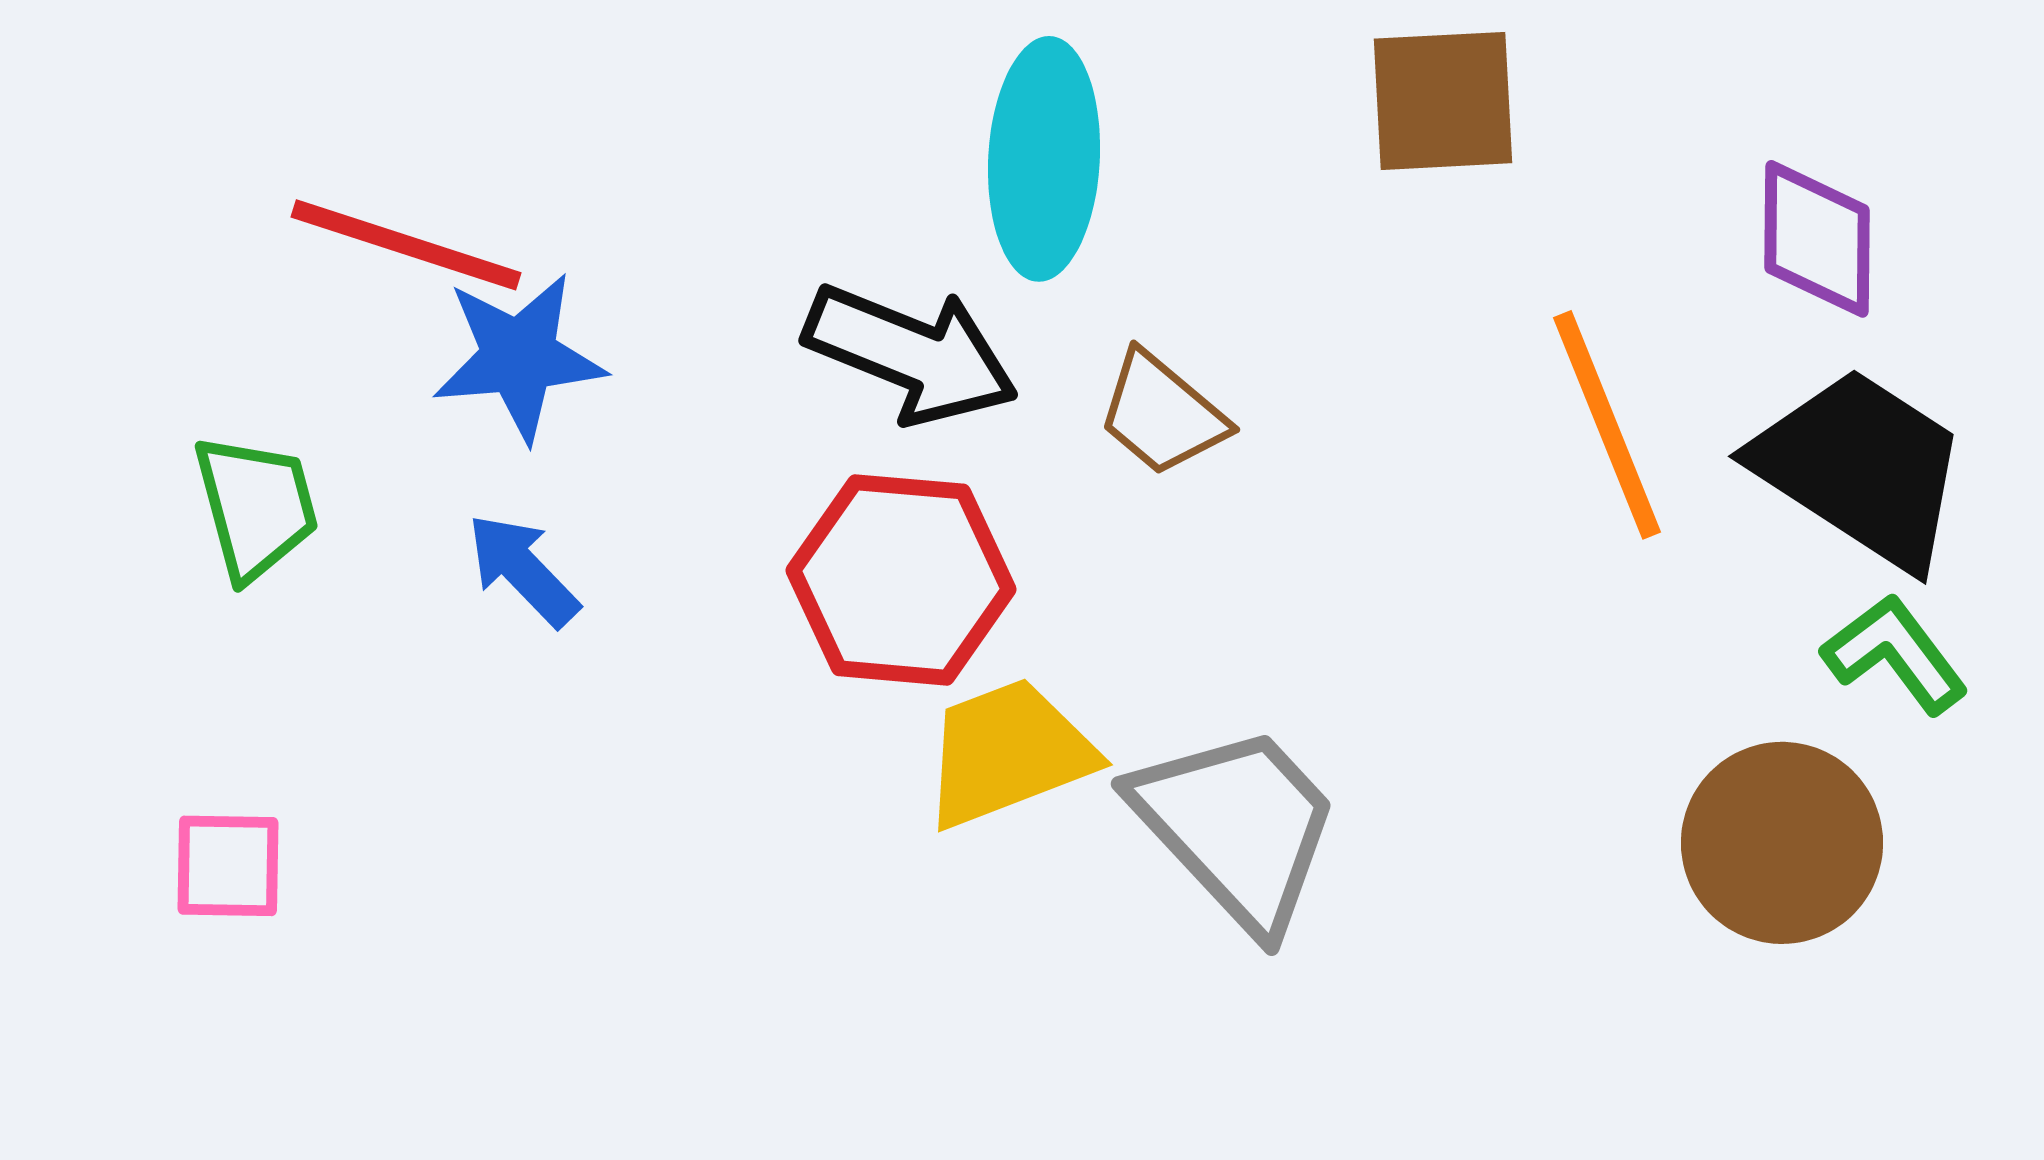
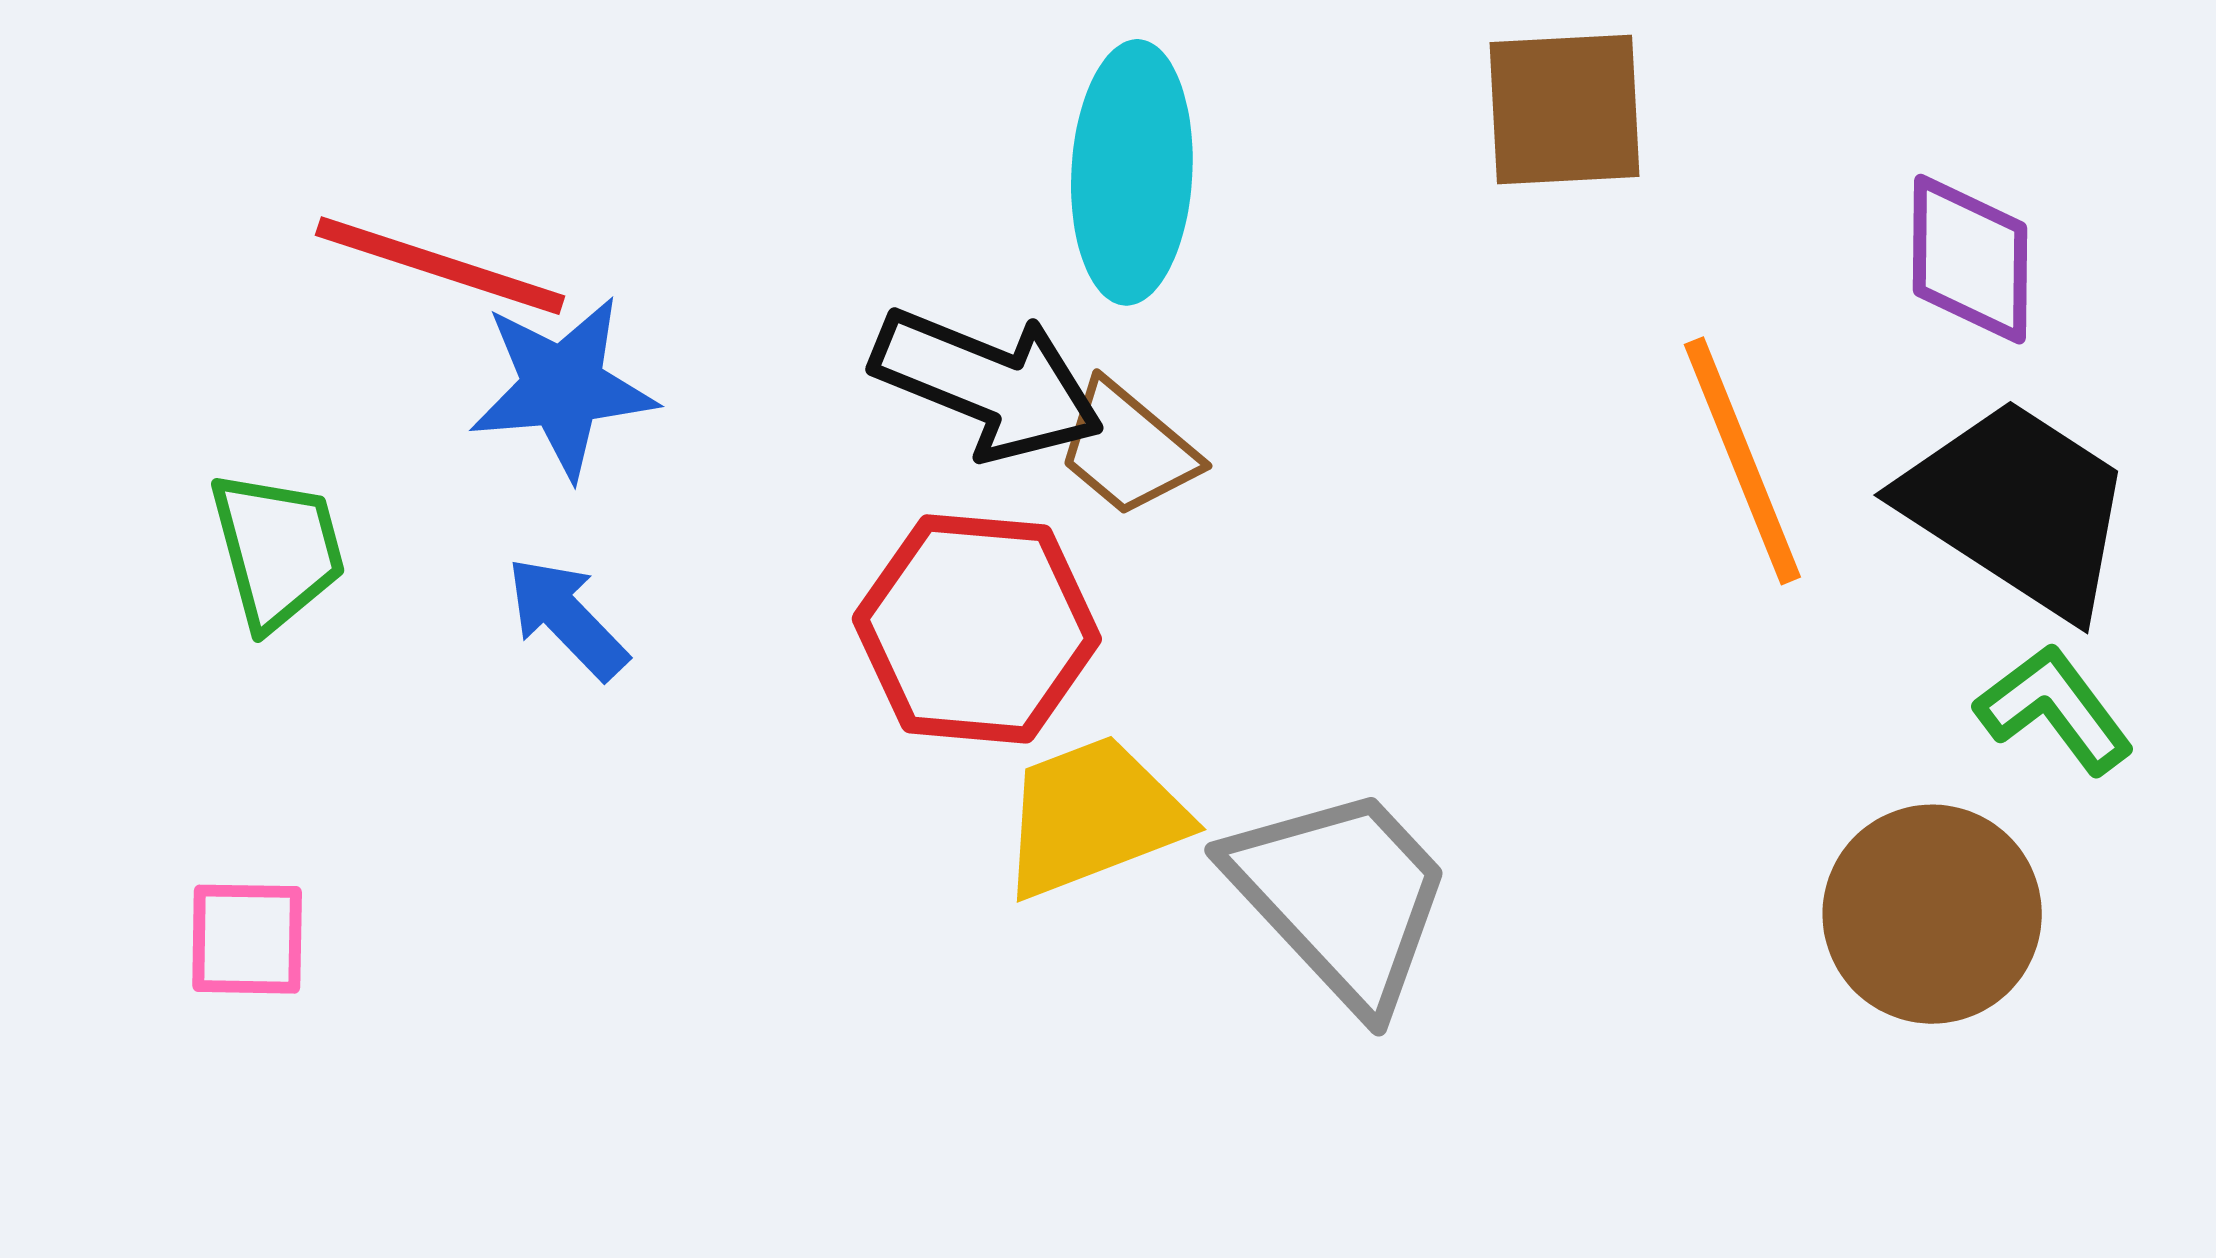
brown trapezoid: (1162, 414) -> (1128, 449), moved

